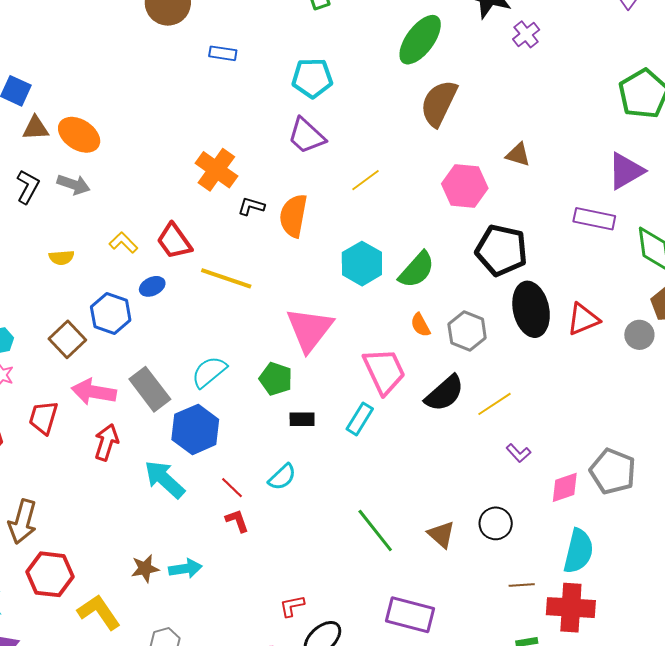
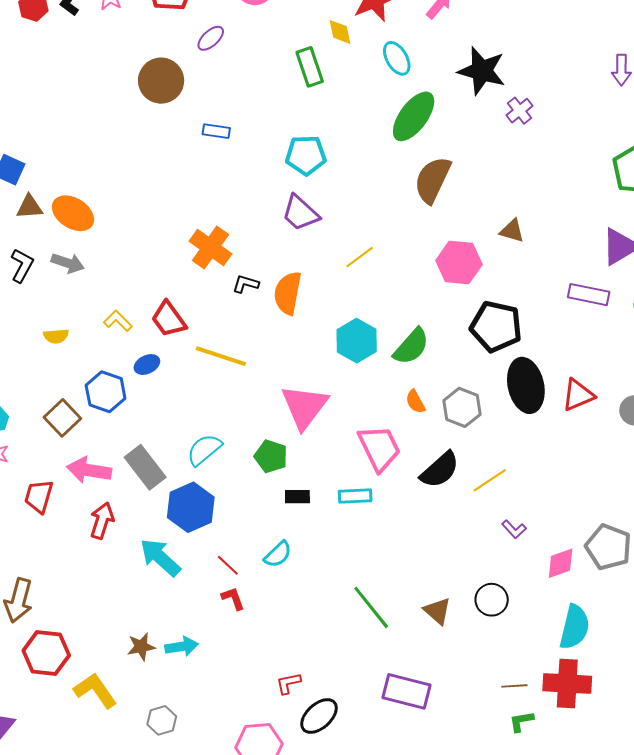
cyan rectangle: (360, 419) -> (355, 496), turned 56
brown line: (522, 585) -> (514, 686), moved

